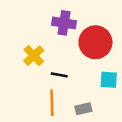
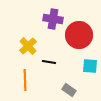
orange line: (52, 103) -> (25, 80), moved
gray rectangle: (83, 109) -> (69, 90), turned 48

